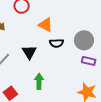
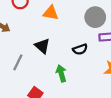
black semicircle: (56, 43) -> (80, 49), moved

